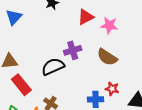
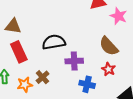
purple cross: (73, 50) -> (74, 61), moved
red star: (112, 89) -> (109, 69), moved

